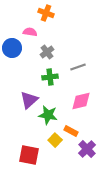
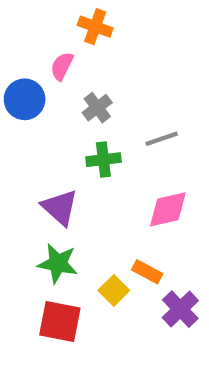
pink semicircle: (30, 32) -> (62, 66), turned -72
purple triangle: (29, 100) -> (60, 207), turned -36
green star: (48, 115) -> (58, 263), moved

